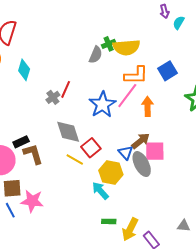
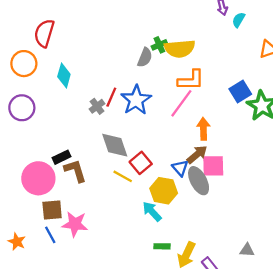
blue square: (168, 71) -> (240, 92), moved
blue star: (102, 105) -> (136, 100), moved
orange arrow: (147, 106) -> (203, 129), moved

